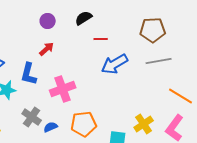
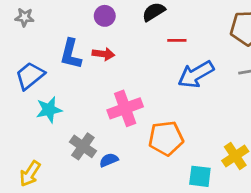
red arrow: (47, 49) -> (103, 54), turned 49
blue L-shape: (29, 74) -> (71, 54), moved
orange pentagon: (84, 124) -> (166, 138), moved

